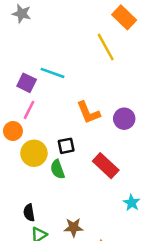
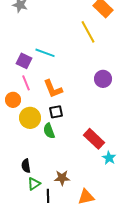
pink line: (29, 110) -> (26, 83), turned -49
orange L-shape: (88, 112) -> (53, 89), moved
purple circle: (124, 119) -> (103, 79), moved
red rectangle: (106, 166) -> (94, 139), moved

